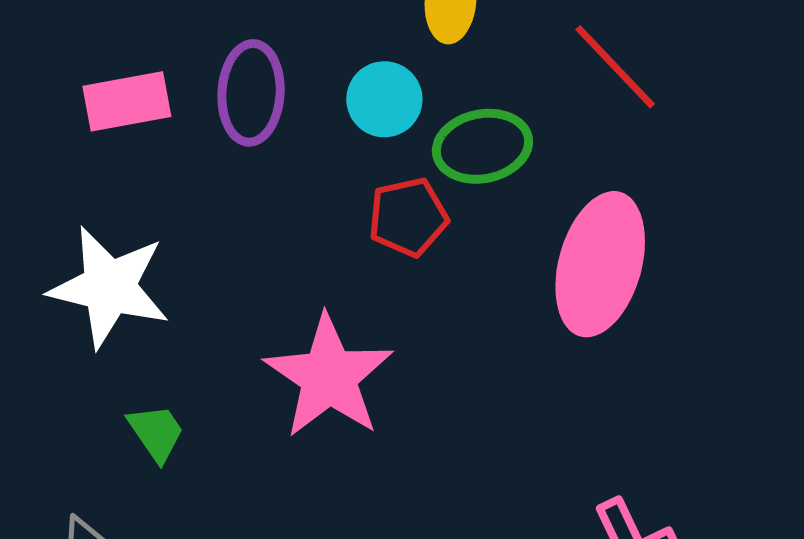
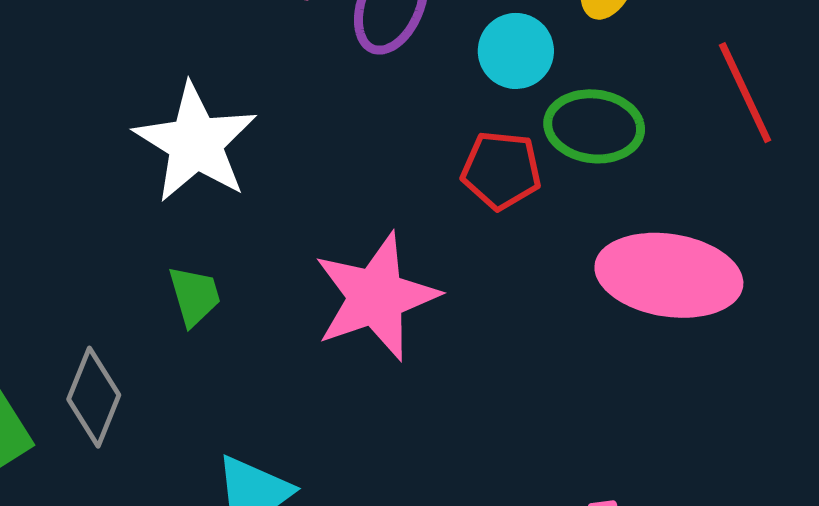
pink ellipse: (600, 264) -> (669, 275), turned 65

